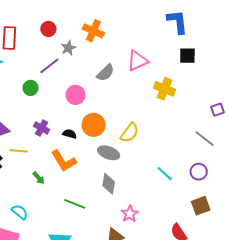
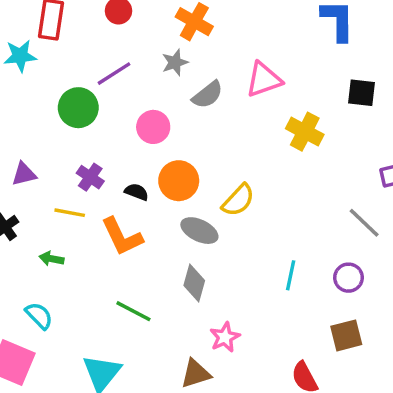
gray star: (68, 48) -> (175, 62), moved
black square: (187, 56) -> (362, 93), moved
green circle: (30, 88) -> (78, 108), size x1.5
yellow line: (19, 151) -> (70, 213), moved
cyan line: (165, 174) -> (291, 275), turned 54
green arrow: (39, 178) -> (51, 259), moved, turned 136

